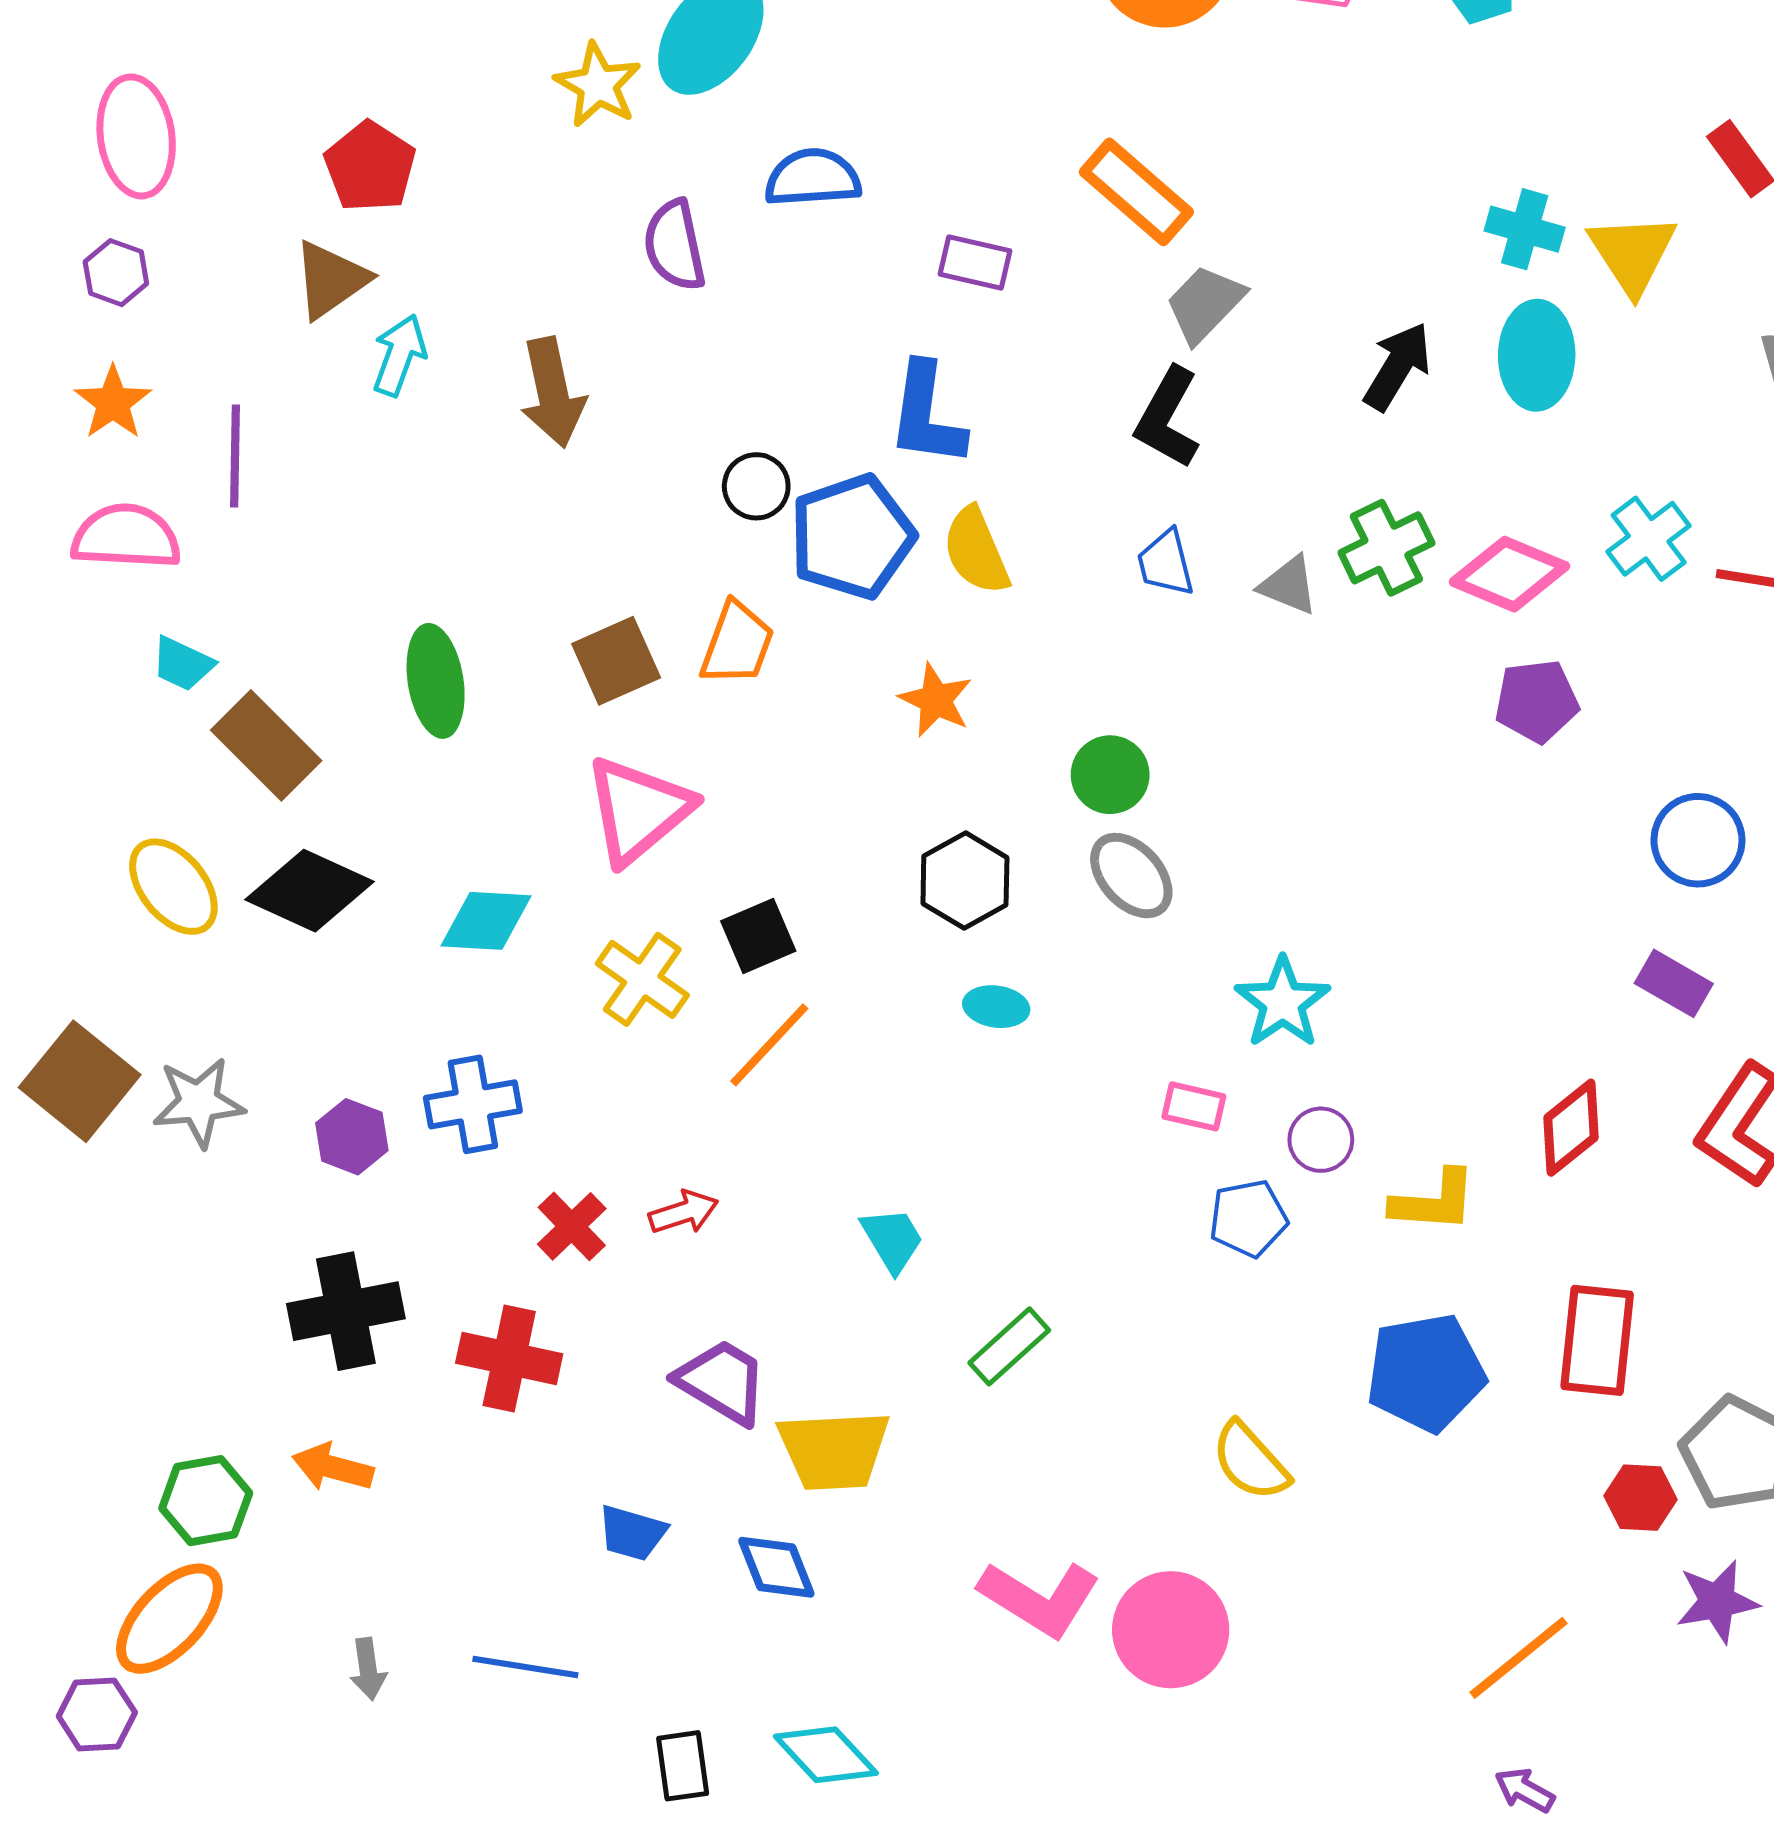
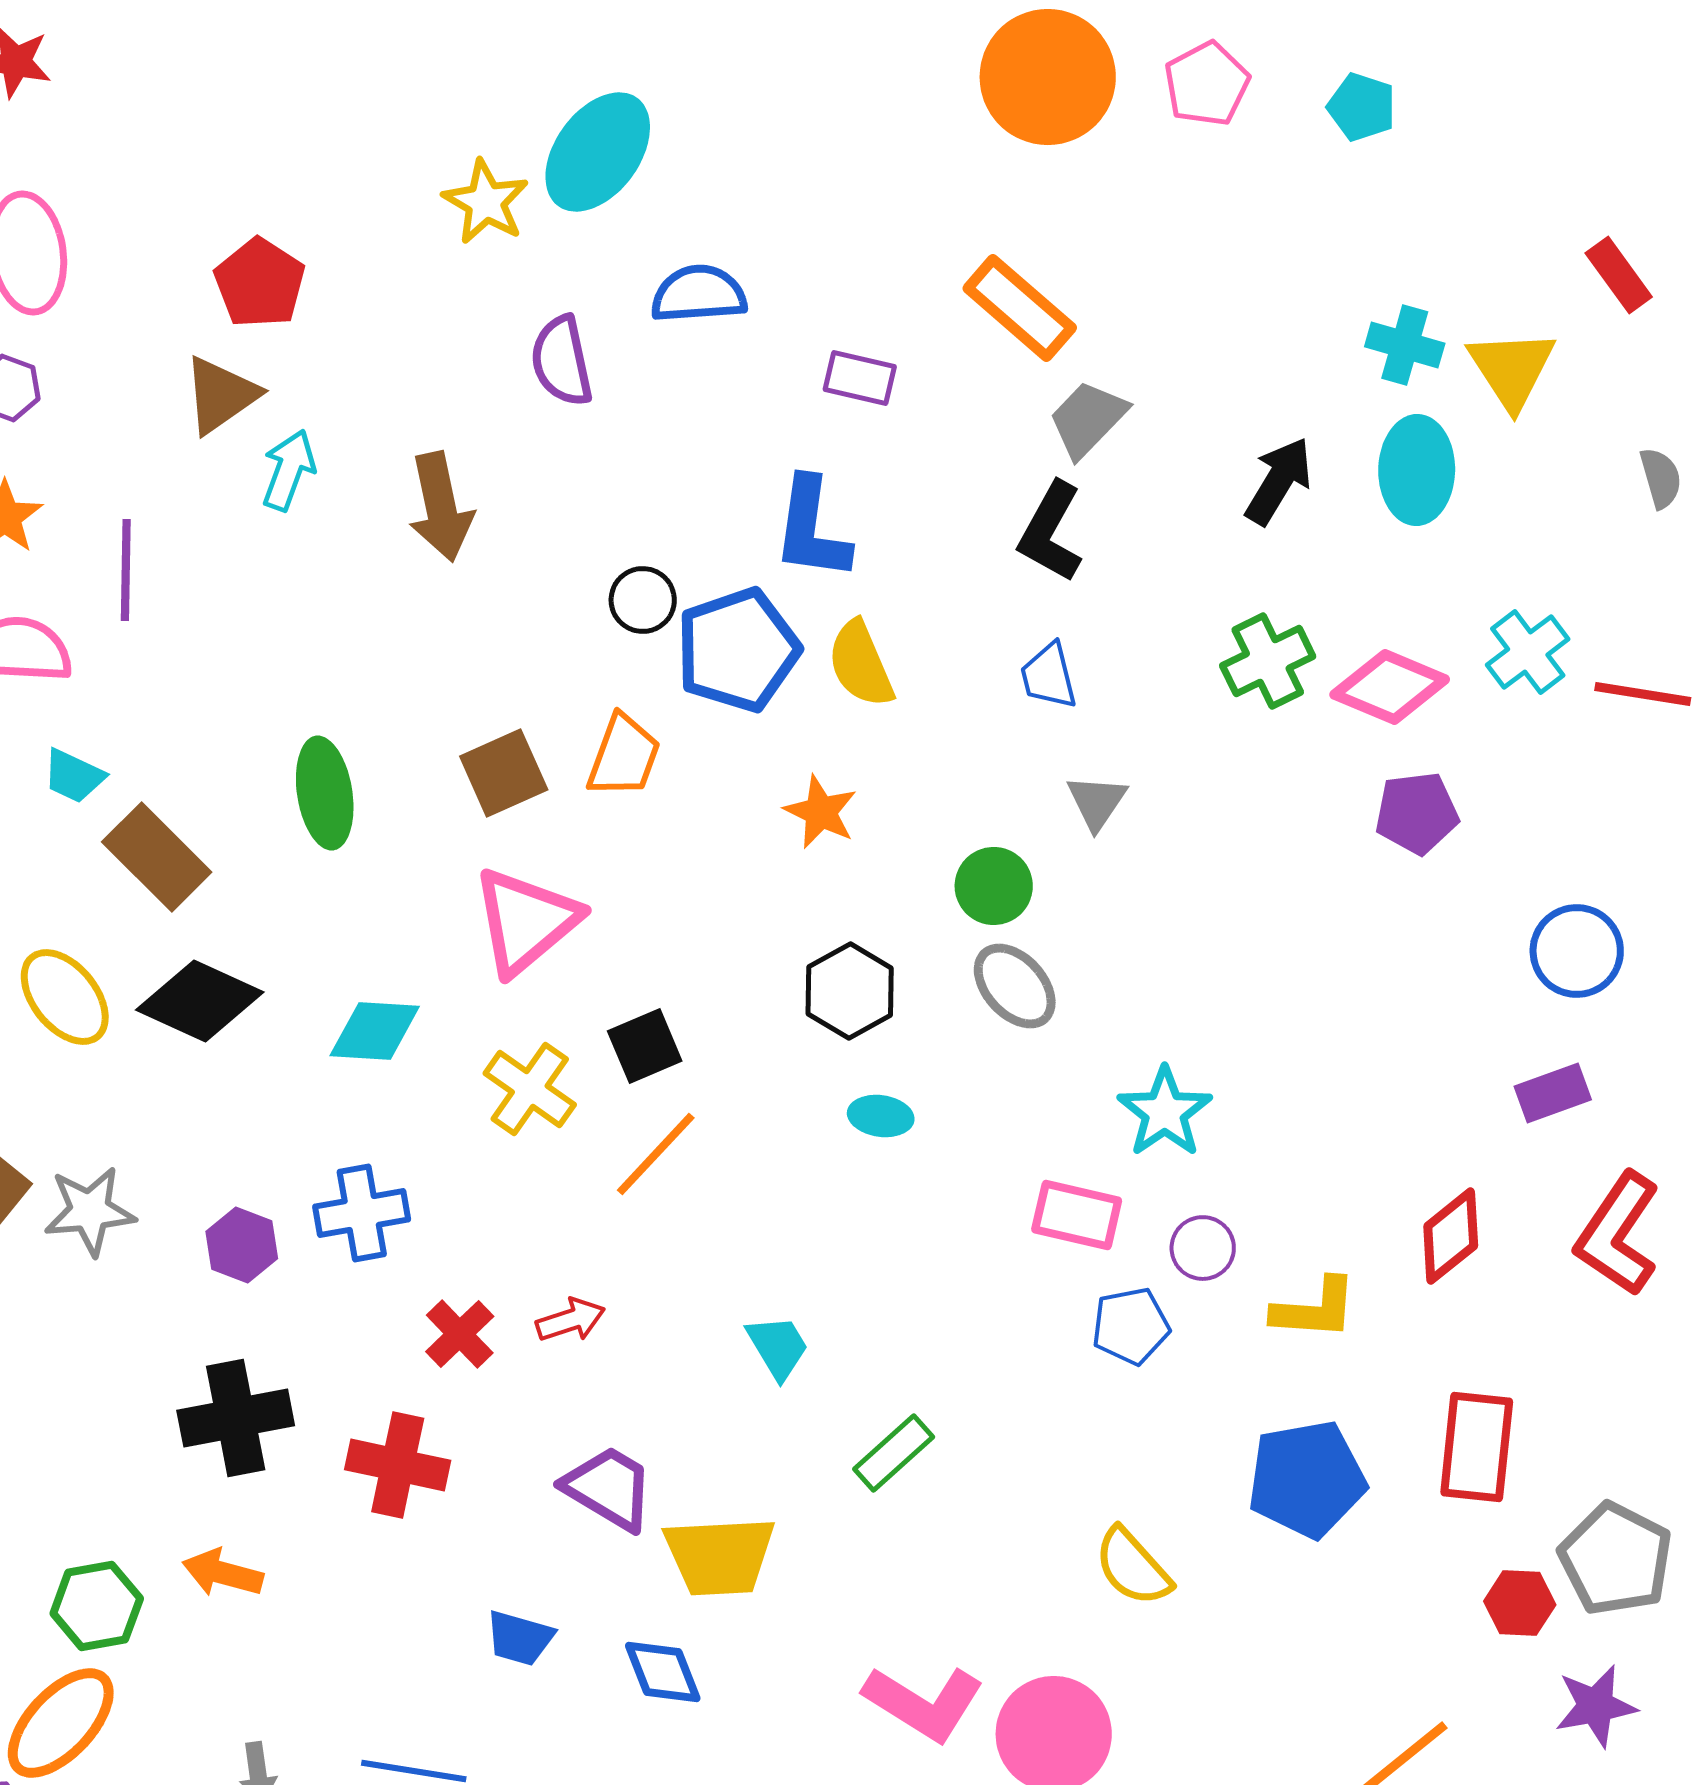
gray triangle: (1289, 585) -> (1097, 802), moved, turned 42
purple rectangle: (1674, 983) -> (1553, 1093), turned -50
pink rectangle: (1194, 1106) -> (1077, 1215), size x1.4

